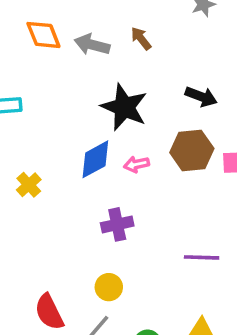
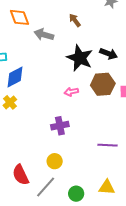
gray arrow: (92, 45) -> (44, 35), moved
black star: (124, 107) -> (80, 58), moved
blue diamond: (95, 159) -> (15, 77), moved

